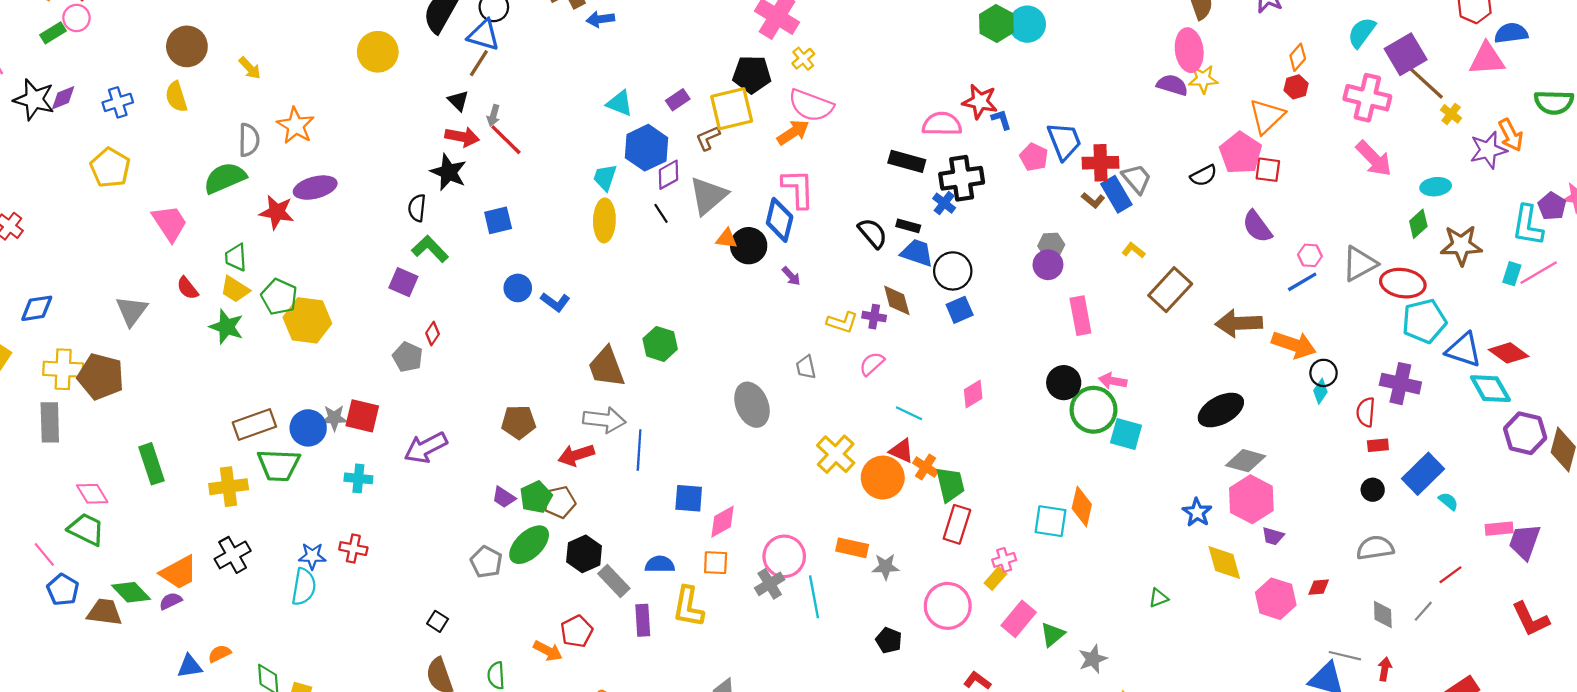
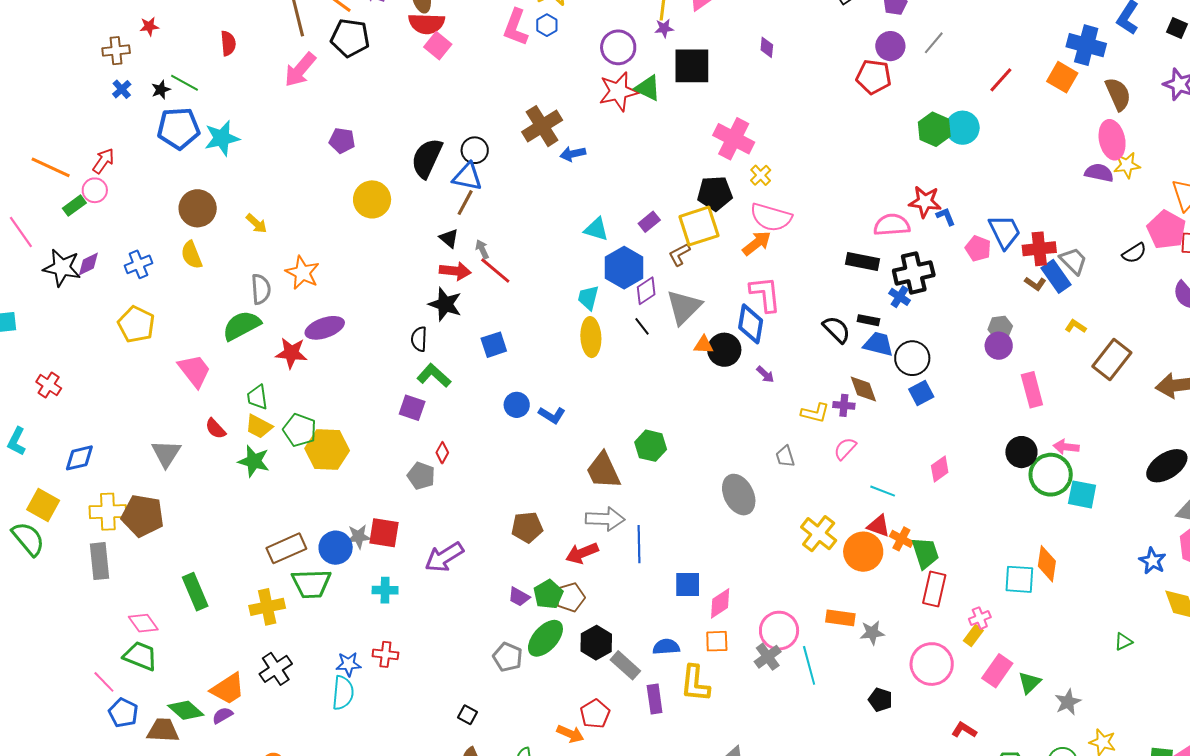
gray arrow: (493, 115) -> (482, 249), turned 144

